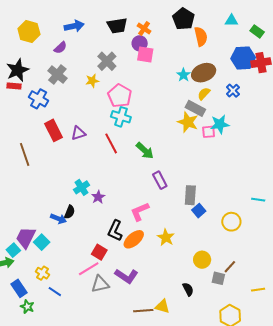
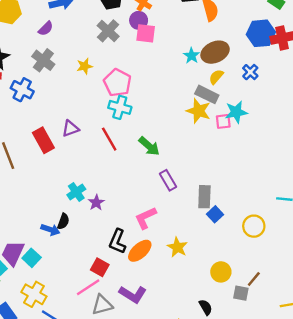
gray cross: (107, 61) -> (108, 31), moved
red rectangle: (53, 130) -> (43, 140), moved
yellow cross: (42, 273) -> (34, 294), size x1.5

